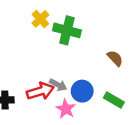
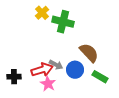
brown semicircle: (115, 58) -> (89, 53), moved, size x1.5
pink star: (66, 109) -> (48, 84), moved

